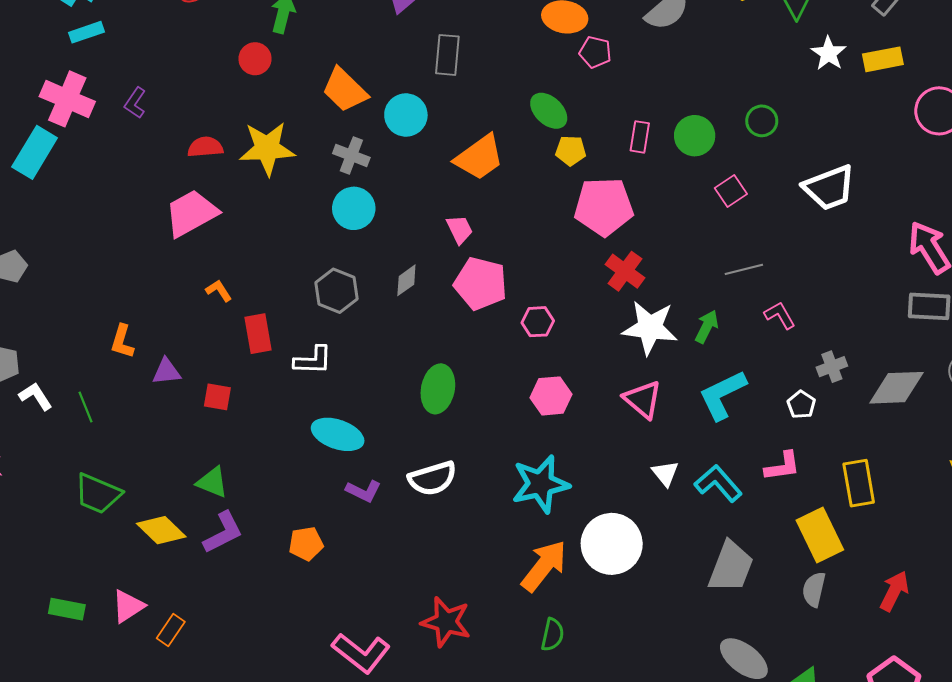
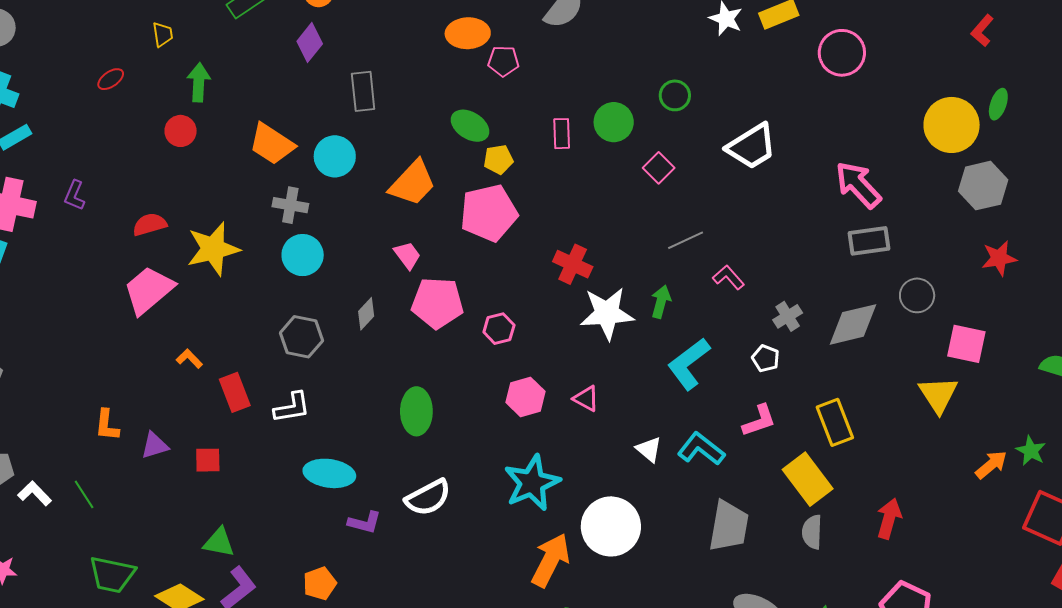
yellow star: (267, 148) -> (213, 249), moved
pink pentagon: (604, 207) -> (489, 213), moved
pink triangle: (643, 399) -> (586, 399), moved, size x0.7

